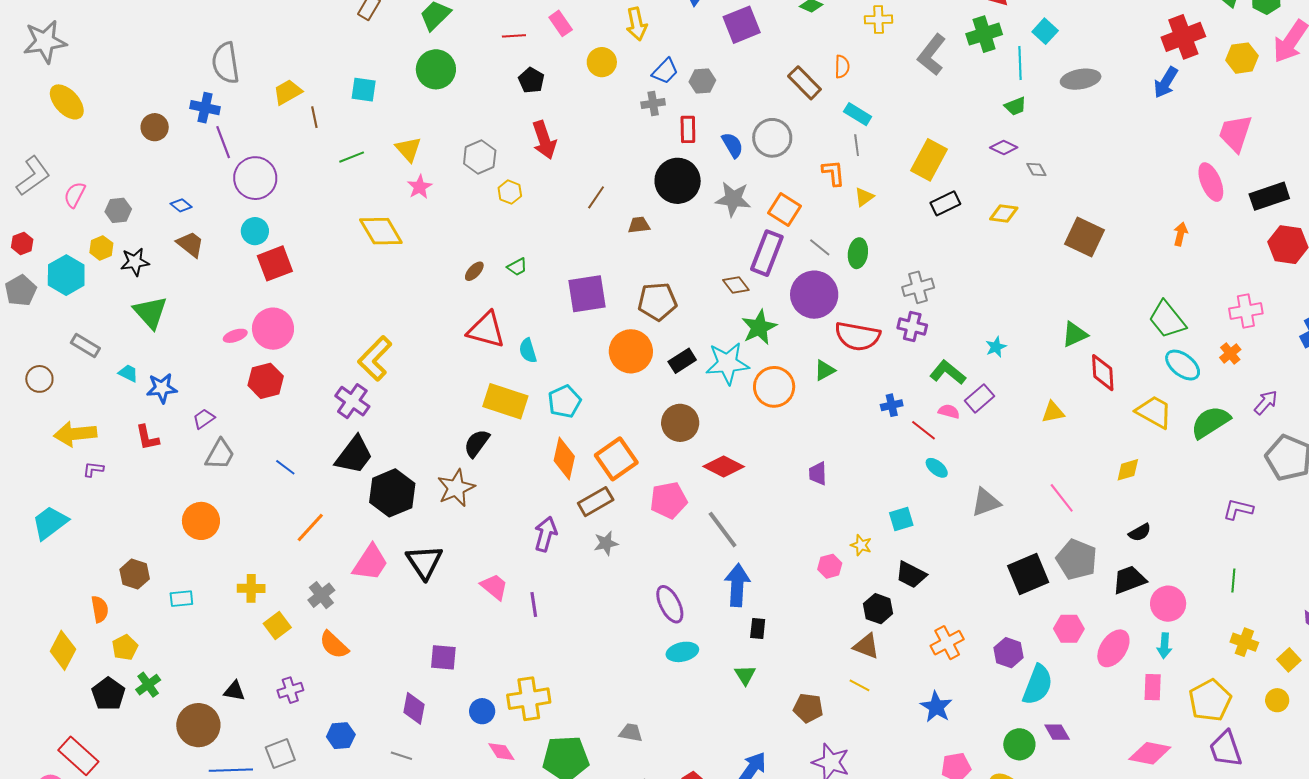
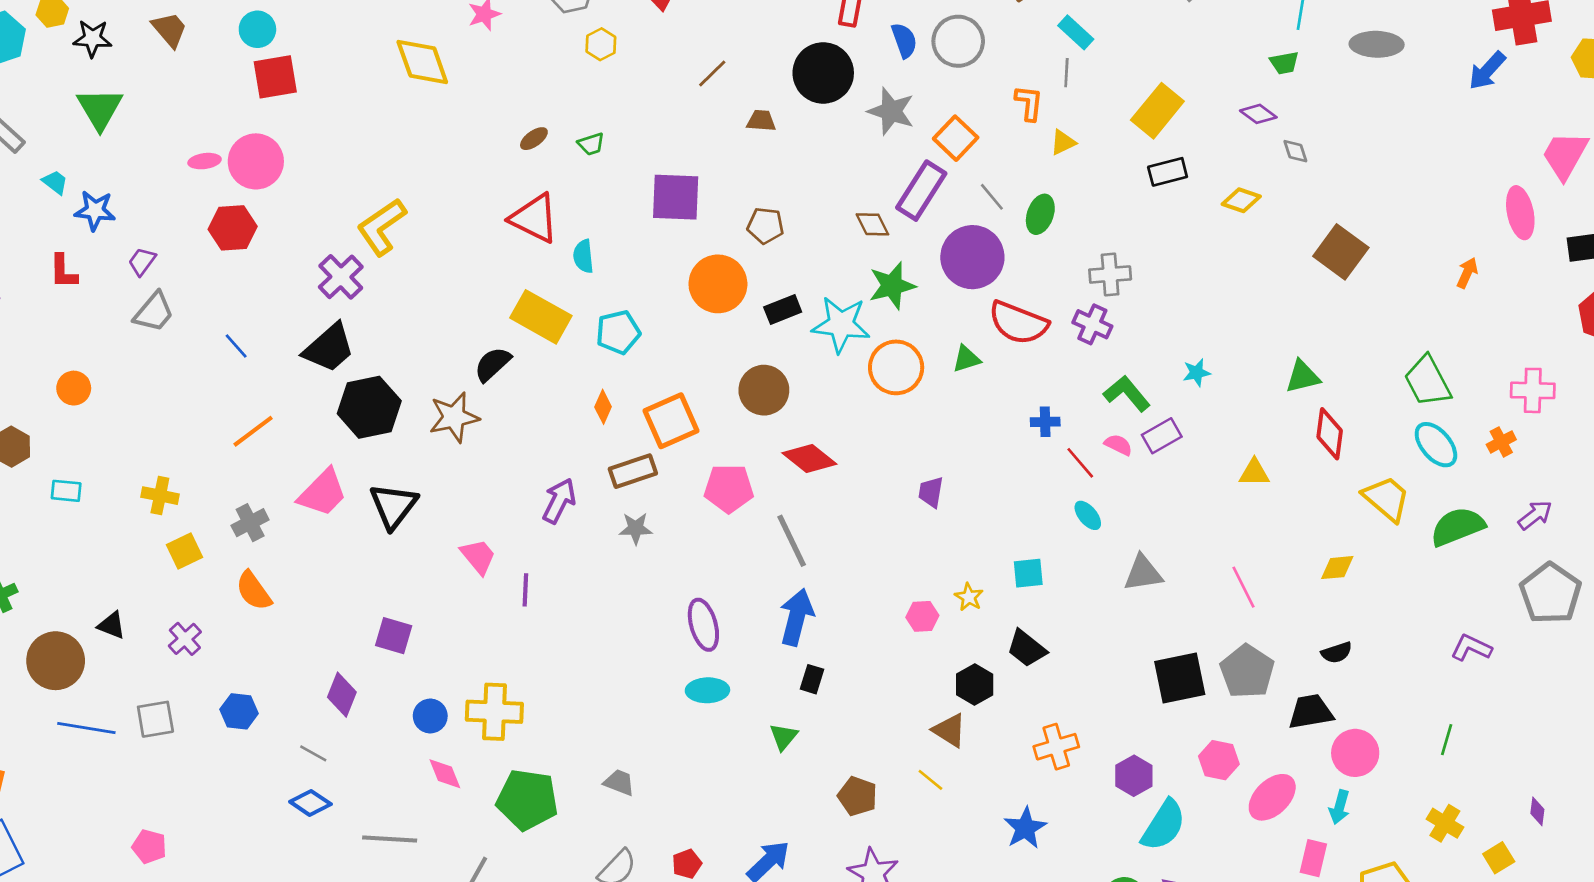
brown pentagon: (657, 301) -> (765, 226), size x0.7
purple trapezoid: (204, 419) -> (142, 262), turned -30
orange diamond: (564, 459) -> (603, 407), size x0.6
orange circle: (201, 521) -> (74, 388), moved, size x0.7
purple cross: (290, 690) -> (185, 639), turned -35

